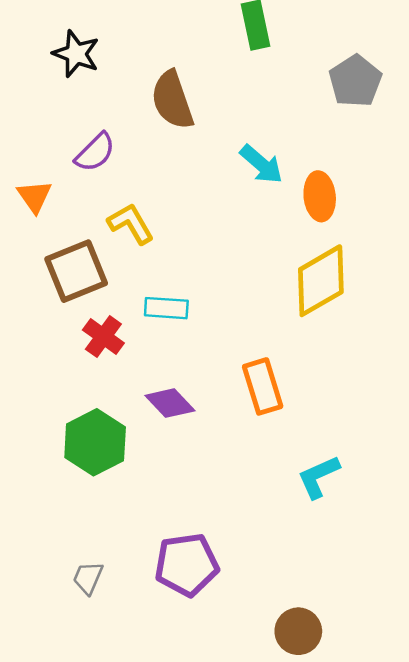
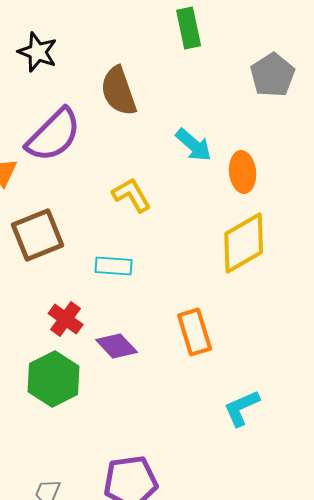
purple semicircle: (95, 152) -> (54, 135), size x1.6
yellow L-shape: (131, 224) -> (132, 195), moved
red cross: (103, 337) -> (66, 319), moved

